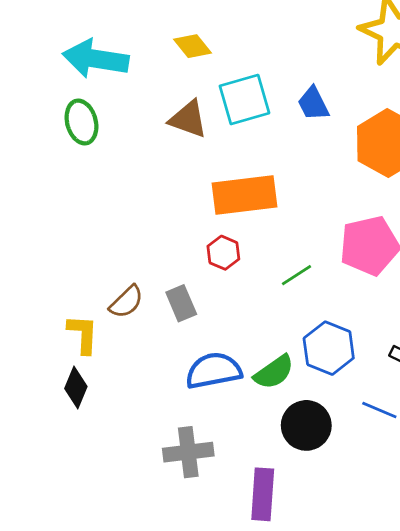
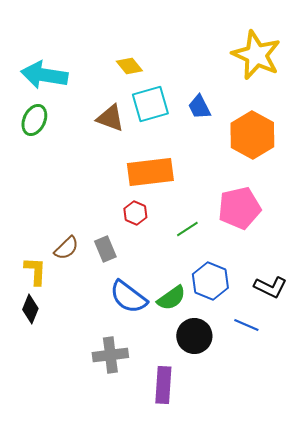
yellow diamond: (192, 46) -> (129, 66), moved
green ellipse: (81, 122) -> (34, 120), turned 40
blue semicircle: (214, 371) -> (128, 297), turned -132

